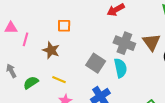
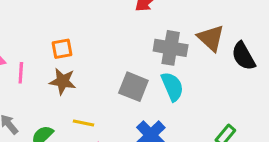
orange square: (64, 26) -> (62, 49), moved

